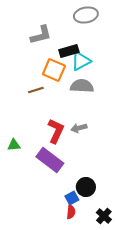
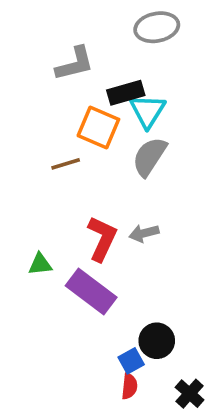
cyan triangle: (81, 61) -> (148, 111), turned -30
gray semicircle: (82, 86) -> (149, 157), turned -60
green triangle: (14, 145) -> (40, 264), moved

